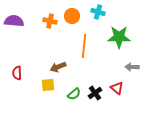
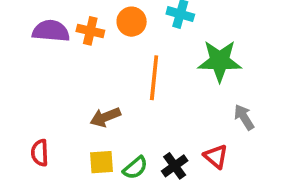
purple semicircle: (14, 21) -> (51, 31), moved
gray arrow: (132, 67) -> (244, 117), turned 56
red semicircle: (17, 73) -> (40, 153), moved
yellow square: (48, 85) -> (102, 162), moved

